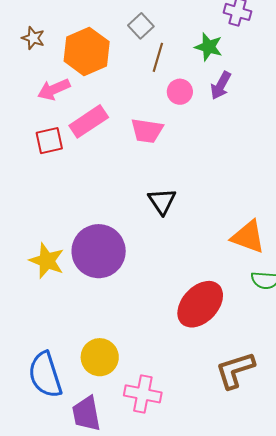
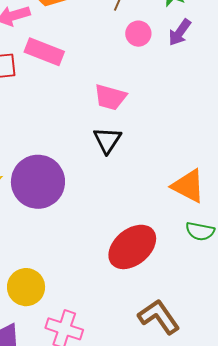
pink rectangle: (89, 121) -> (44, 52), turned 48
pink trapezoid: (147, 131) -> (110, 97), moved
brown L-shape: (235, 370) -> (159, 317), turned 66

